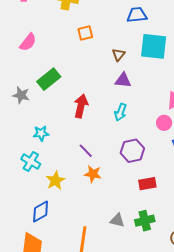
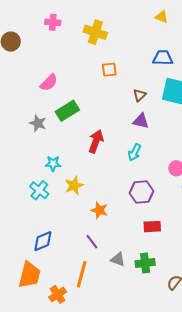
pink semicircle: (28, 42) -> (49, 83), moved
purple line: (86, 151) -> (92, 242), moved
yellow star: (55, 181) -> (74, 185), moved

